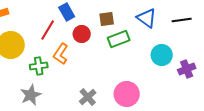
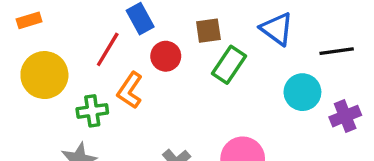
black line: (182, 20) -> (337, 51), moved
green rectangle: (119, 39) -> (229, 65), turned -35

